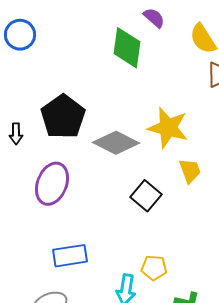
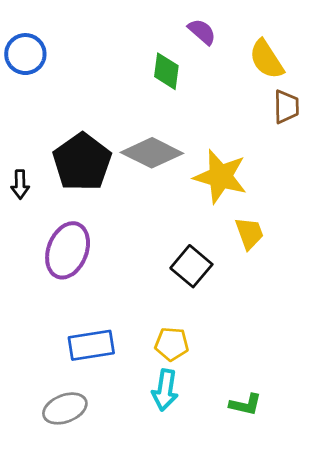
green diamond: (127, 48) -> (166, 71), size x0.7
gray diamond: (116, 143) -> (152, 153), moved
yellow pentagon: (154, 268) -> (172, 344), moved

